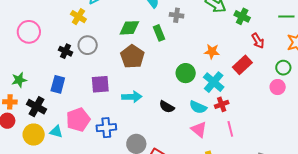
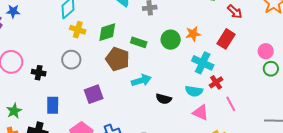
yellow cross: (78, 17) -> (78, 30), moved
green rectangle: (159, 33) -> (139, 42), moved, turned -35
black cross: (66, 51) -> (39, 73), moved
green circle: (283, 68) -> (271, 69), moved
green circle: (186, 73) -> (171, 40), moved
cyan arrow: (132, 97) -> (141, 80), moved

